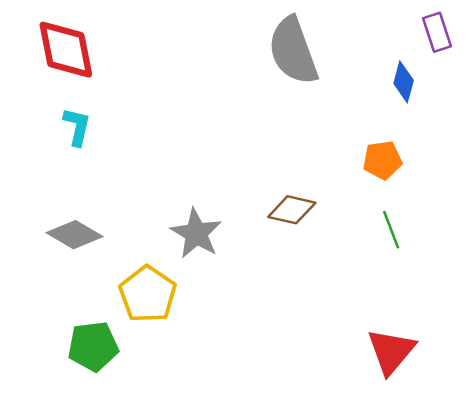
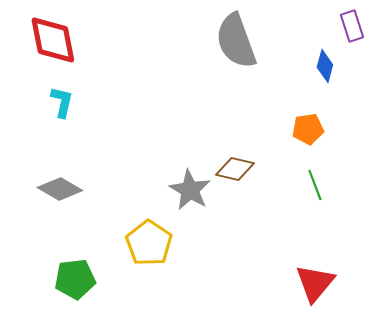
gray star: (196, 233) -> (190, 190), moved
yellow pentagon: (148, 294) -> (149, 243), moved

